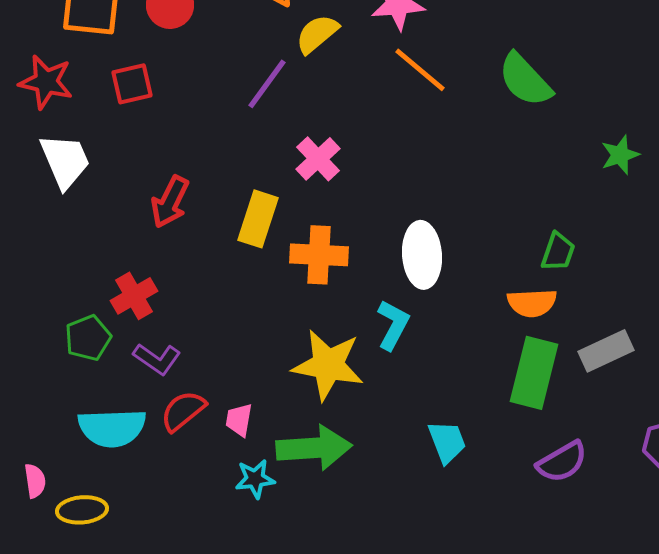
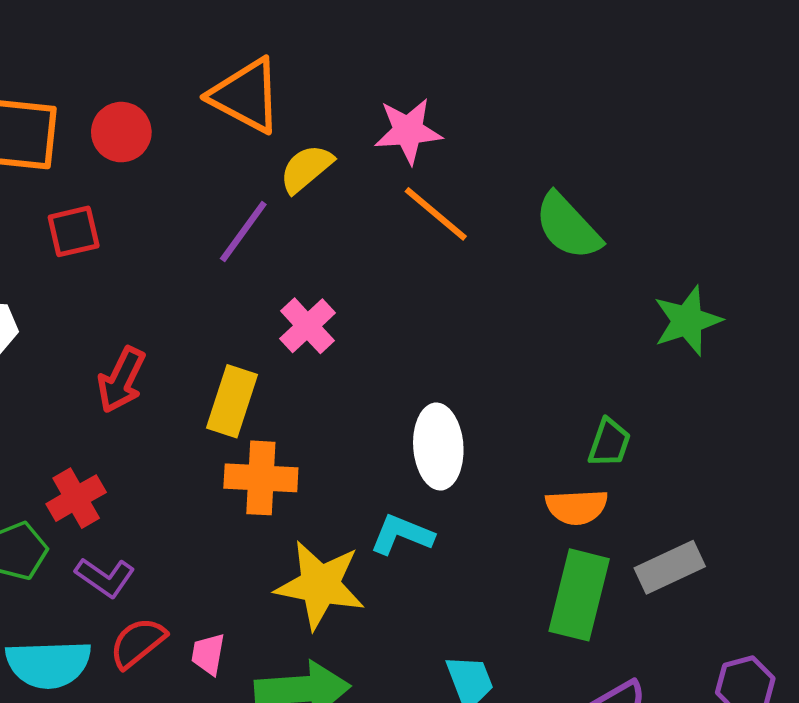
green star: (620, 155) -> (687, 321), size x1.4
orange cross: (319, 255) -> (261, 478), moved
cyan L-shape: (393, 325) -> (402, 535), turned -96

